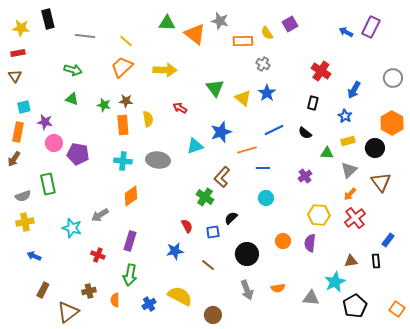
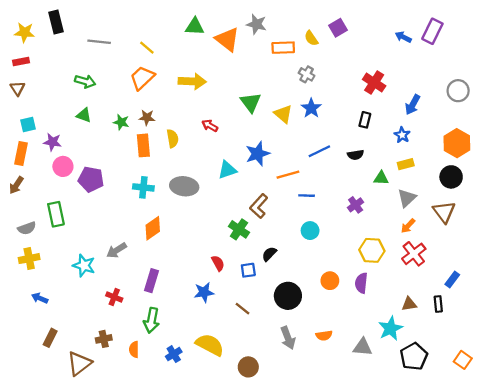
black semicircle: (305, 133) -> (356, 155), turned -48
black circle: (375, 148) -> (451, 177), moved

